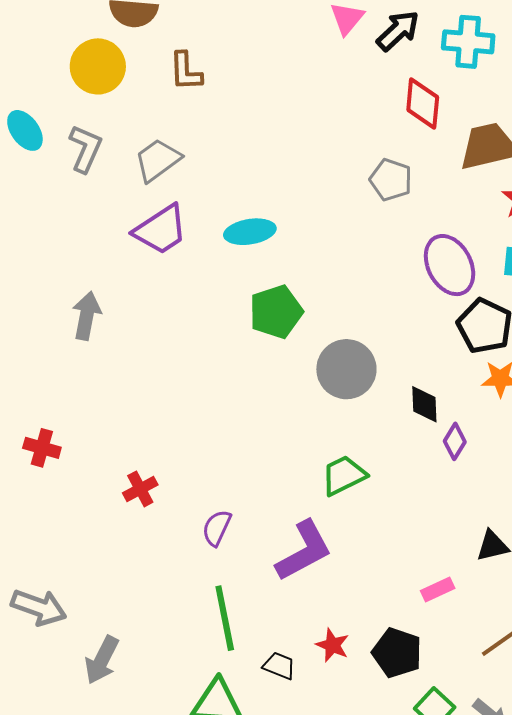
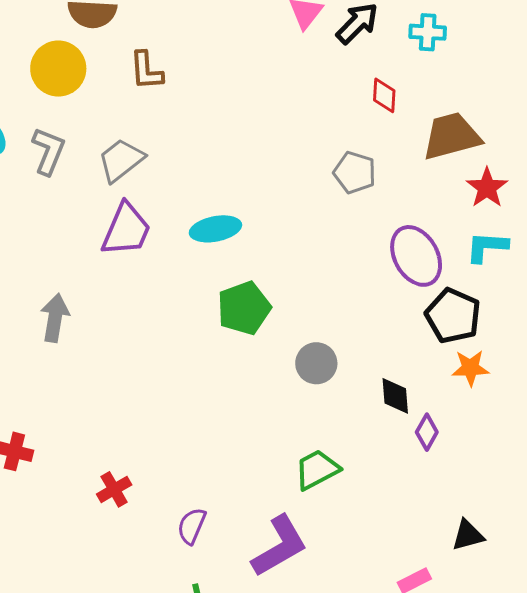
cyan cross: (468, 42) -> (428, 32), size x0.7
red diamond: (423, 104) -> (384, 95), size x0.7
purple trapezoid: (161, 230) -> (126, 230), turned -32
gray circle: (346, 369) -> (316, 363), size x0.7

